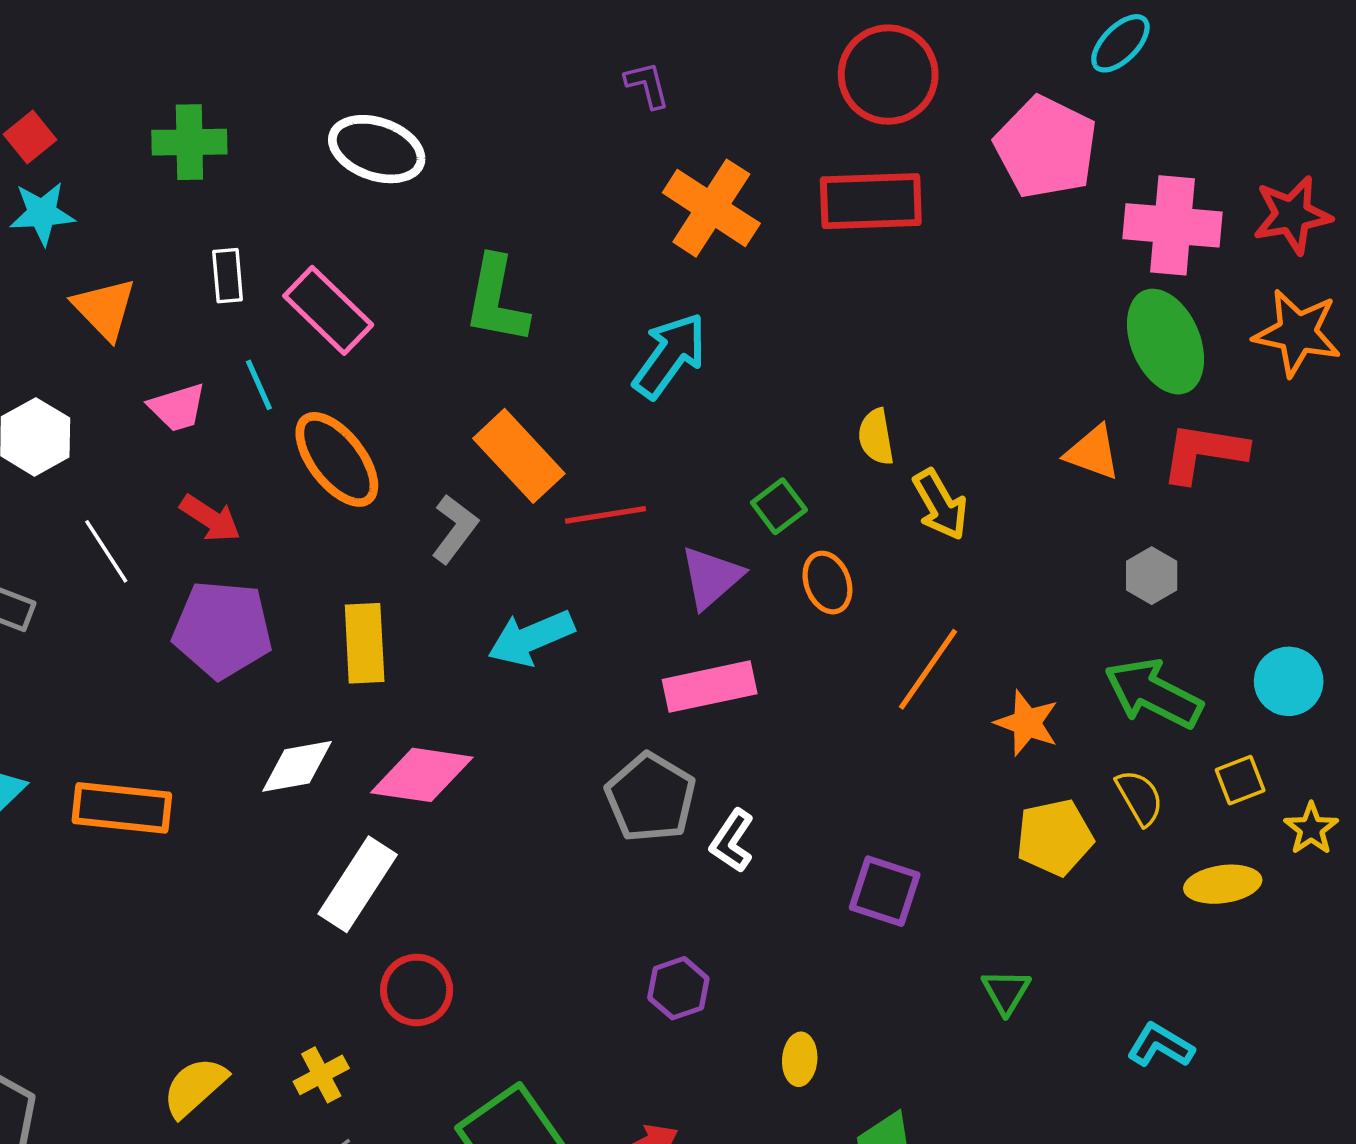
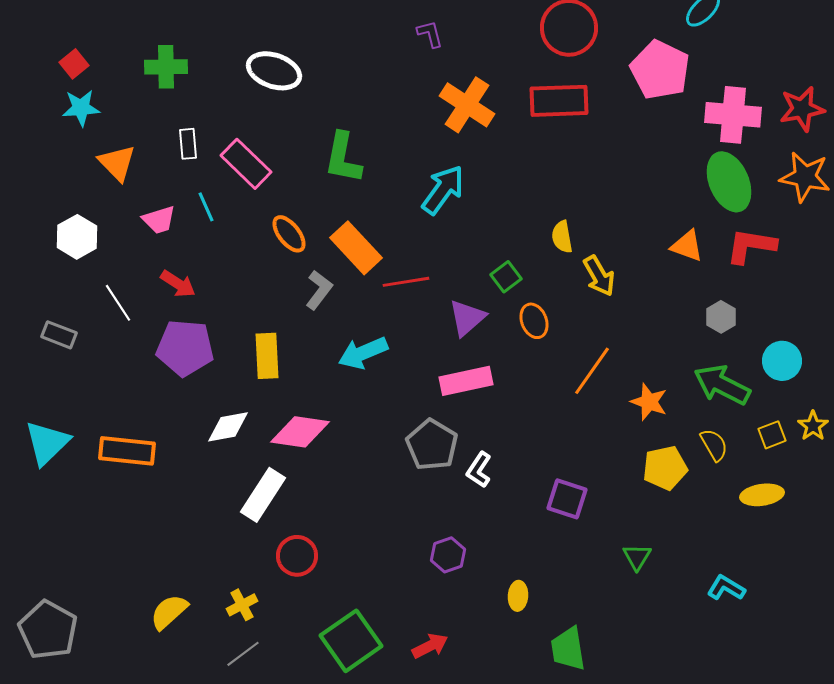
orange ellipse: (337, 459) -> (289, 234), moved, size x0.7
cyan circle: (1289, 681) -> (782, 361), moved
yellow star: (1311, 829) -> (813, 426), moved

